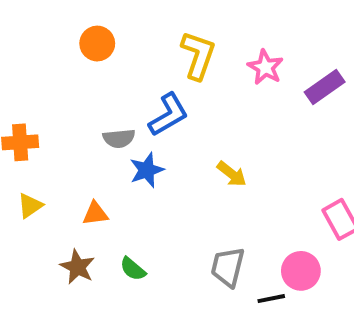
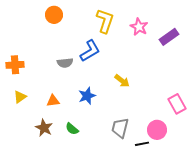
blue star: (147, 170) -> (87, 96), moved

